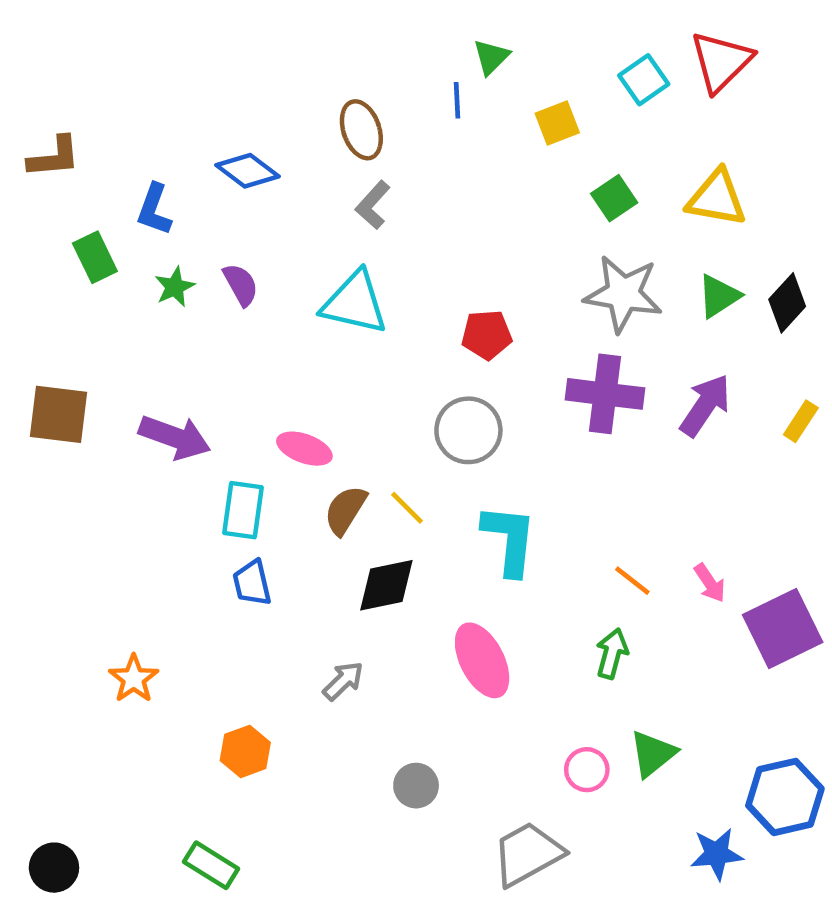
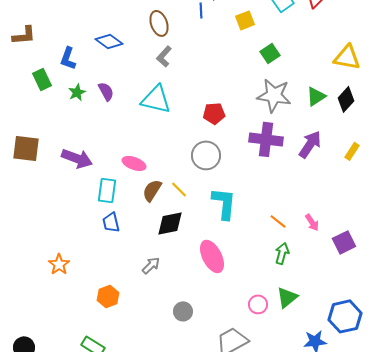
yellow triangle: (717, 198) -> (347, 57), moved
purple square: (783, 628) -> (344, 242), size x0.7
green arrow: (612, 654) -> (282, 253), moved

